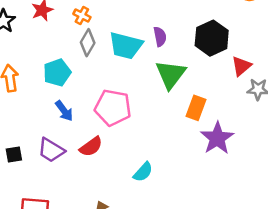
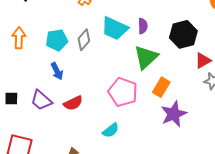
gray diamond: (88, 43) -> (84, 40), moved
pink pentagon: (113, 108) -> (123, 92), moved

